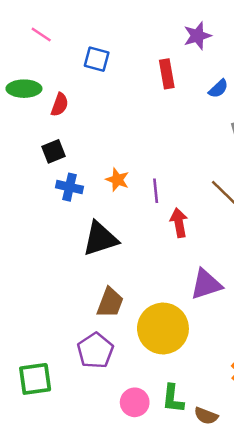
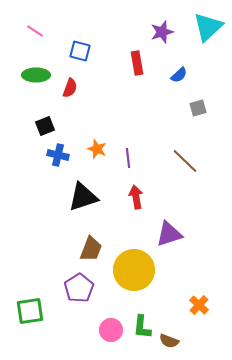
green ellipse: (24, 89) -> (36, 75), moved
red semicircle: (60, 105) -> (70, 88), moved
red arrow: (179, 223) -> (136, 197), moved

